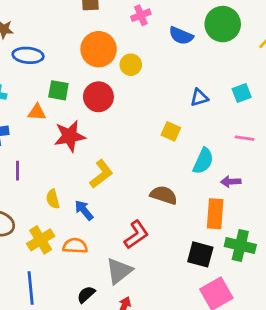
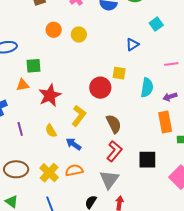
orange circle: (99, 49) -> (54, 30), size x0.6
cyan square: (242, 93) -> (156, 24), moved
red circle: (98, 97) -> (100, 88), moved
brown semicircle: (164, 195) -> (114, 124), moved, turned 60
yellow semicircle: (53, 199) -> (51, 131), moved
black square: (200, 254) -> (147, 160), moved

